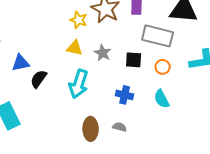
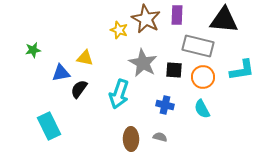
yellow triangle: (75, 48) -> (85, 58), moved
gray star: (103, 53) -> (143, 63), size x1.6
orange circle: (163, 67) -> (203, 77), size x1.5

